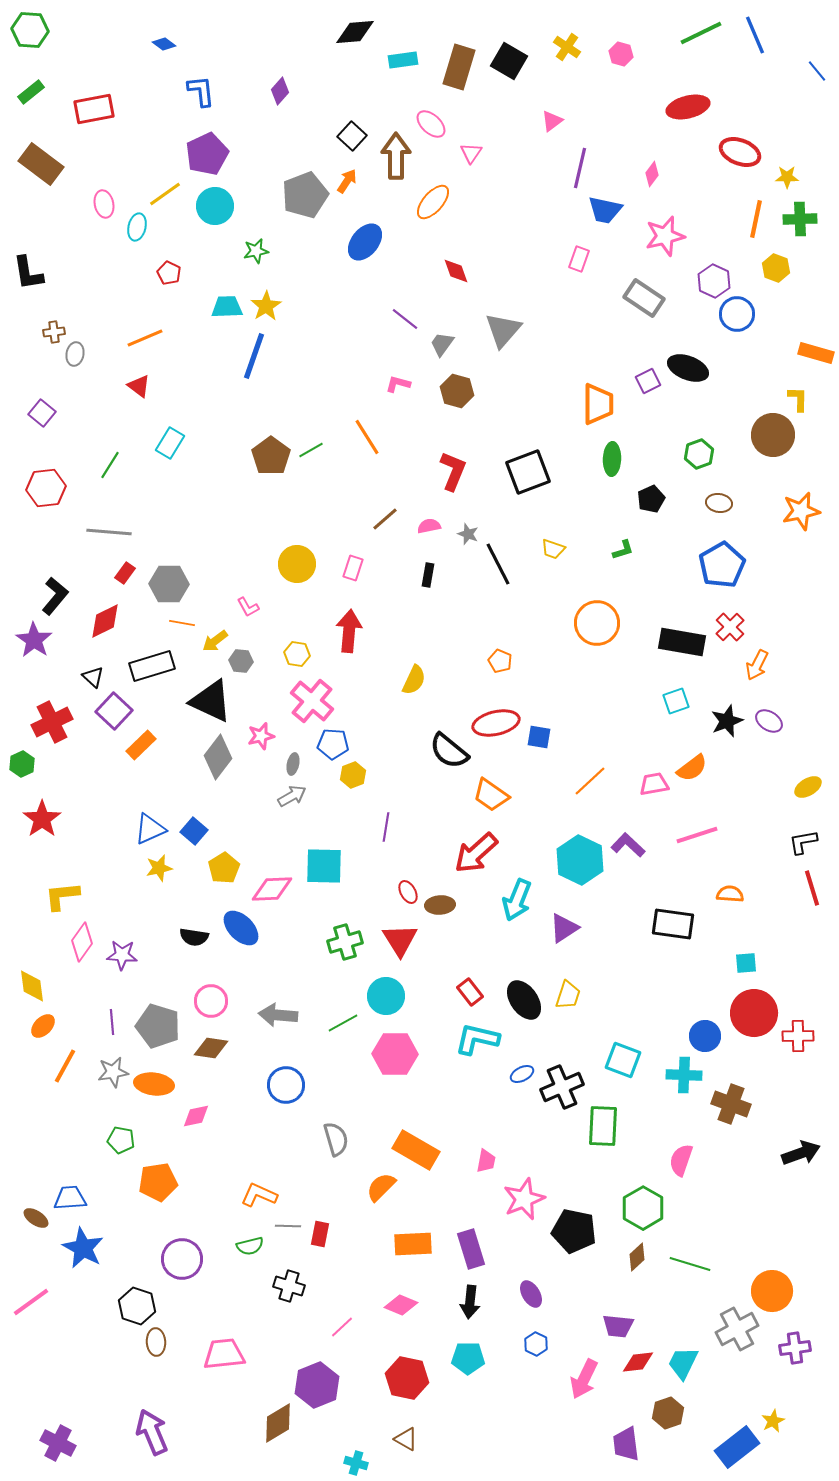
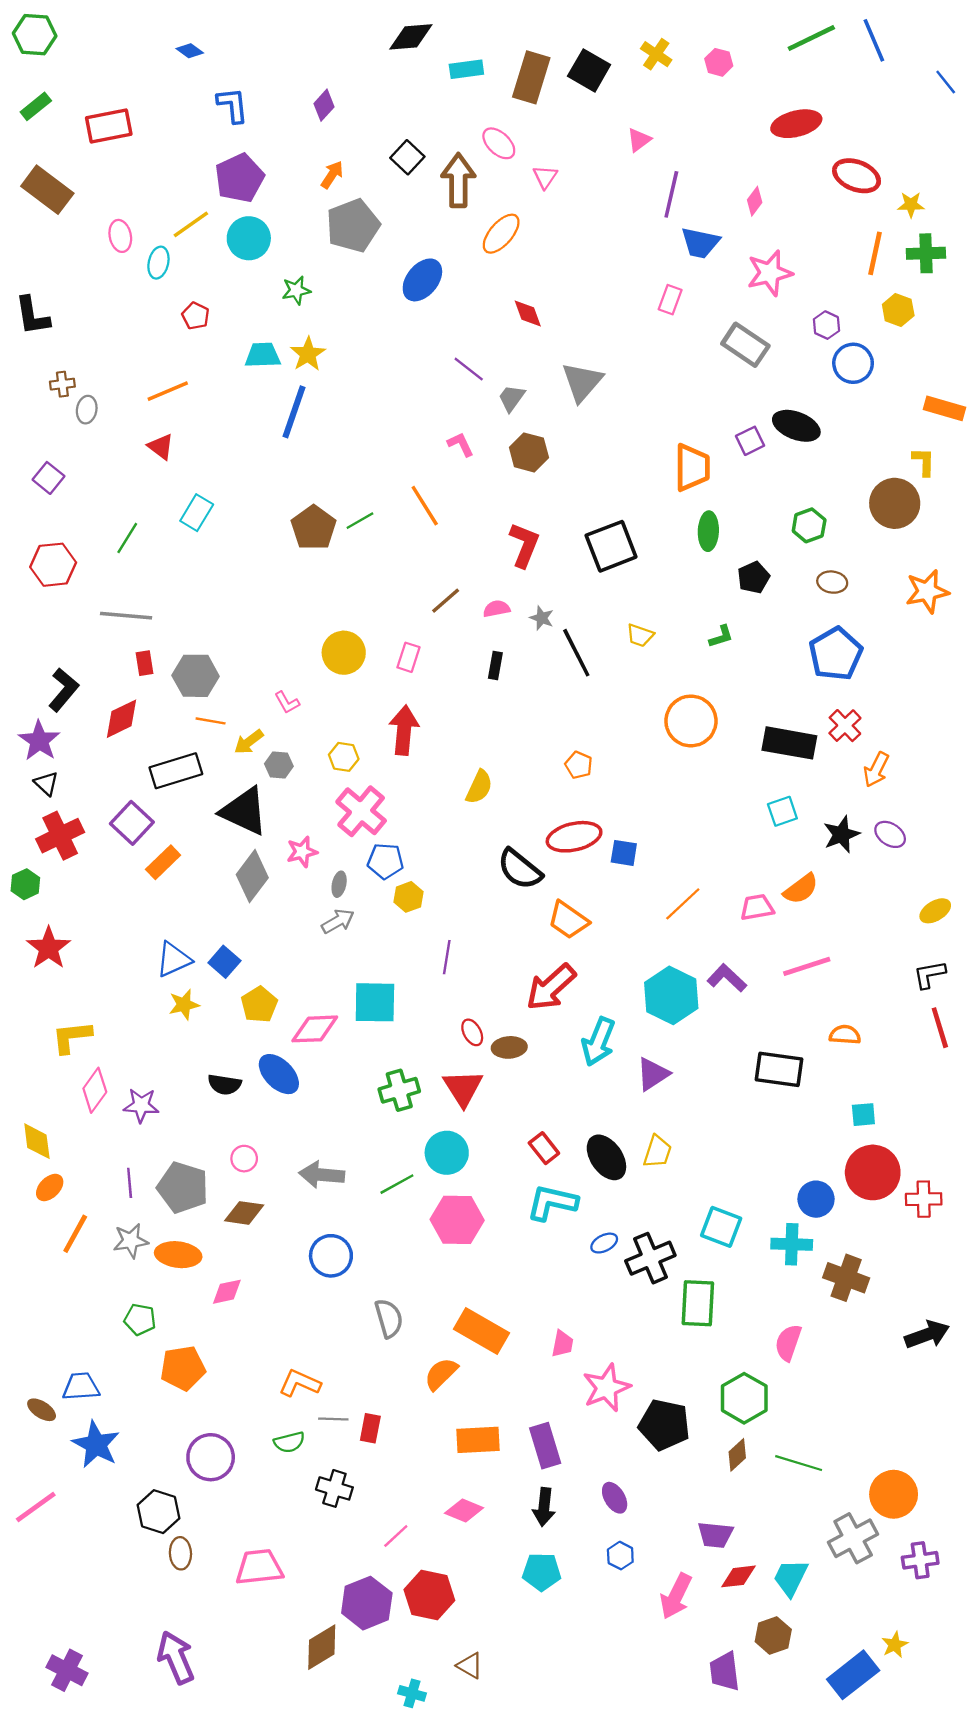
orange arrow: (347, 181) -> (332, 175), moved
purple hexagon: (714, 281) -> (826, 325), size x0.7
pink L-shape: (398, 384) -> (461, 444), turned 50
red rectangle: (125, 573) -> (145, 663), turned -45
black triangle: (93, 677) -> (46, 783), moved
pink circle: (211, 1001) -> (244, 1159), size x0.7
red hexagon: (407, 1378) -> (429, 1595), moved

